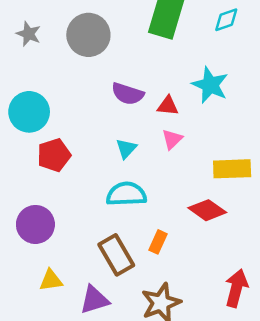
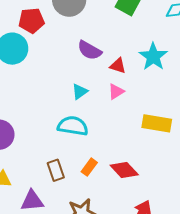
red pentagon: (54, 155) -> (32, 21), moved
red diamond: (207, 210) -> (124, 170), moved
brown rectangle: (116, 255) -> (56, 170), size x0.7

